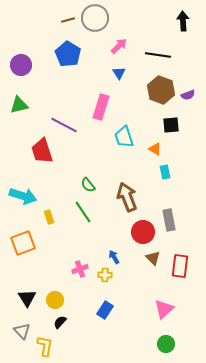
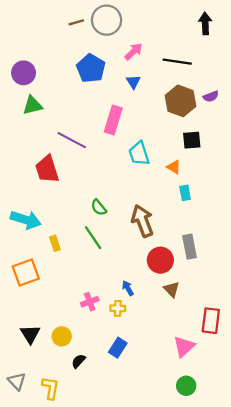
blue pentagon: (68, 54) -> (91, 68), moved
purple semicircle: (188, 95) -> (211, 96), moved
green triangle: (19, 105) -> (33, 105), moved
red rectangle: (180, 266) -> (211, 321), moved
black semicircle: (60, 322) -> (78, 361), moved
gray triangle: (22, 331) -> (17, 381), moved

